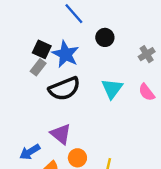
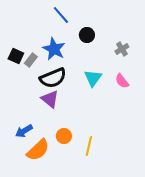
black square: (42, 49) -> (16, 56), moved
purple triangle: (61, 134) -> (50, 99), moved

